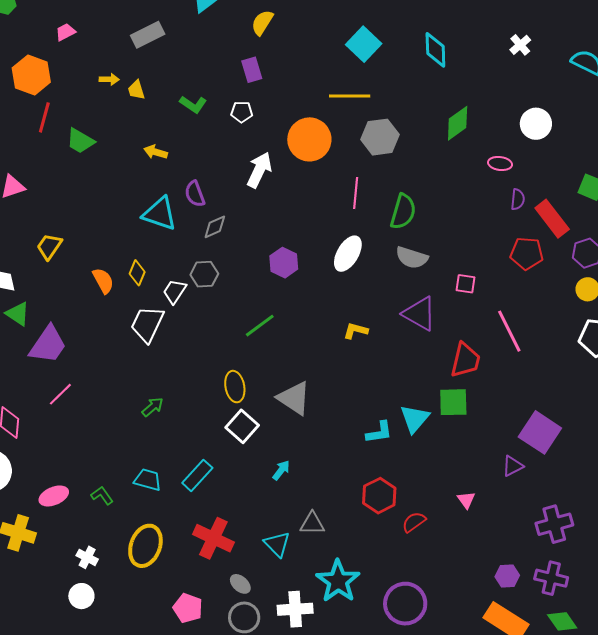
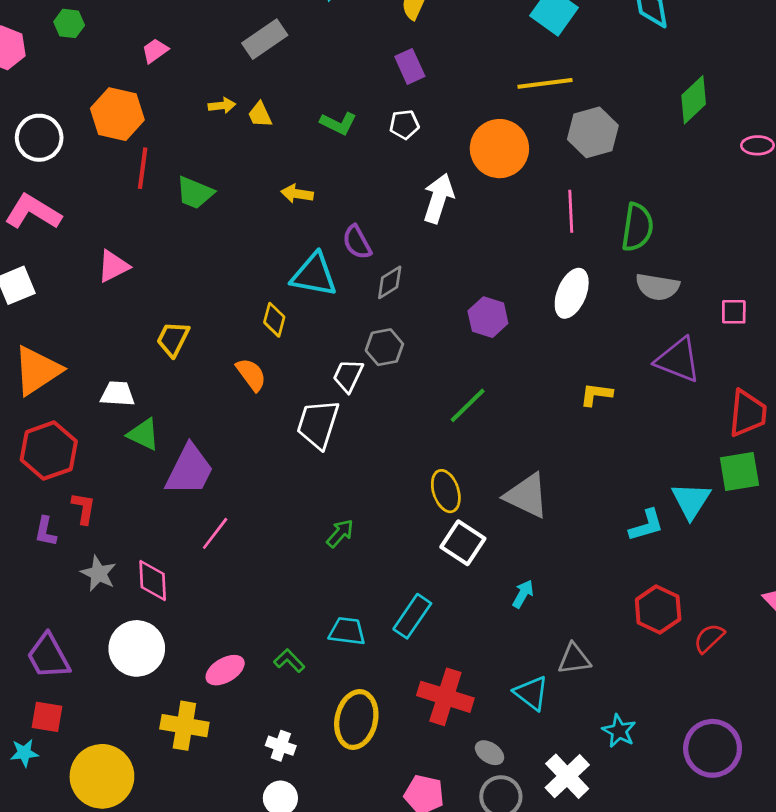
yellow diamond: (137, 273) -> (274, 320), moved
cyan star: (338, 581) -> (619, 731), size x0.6
white cross: (295, 609) -> (567, 776), turned -32

